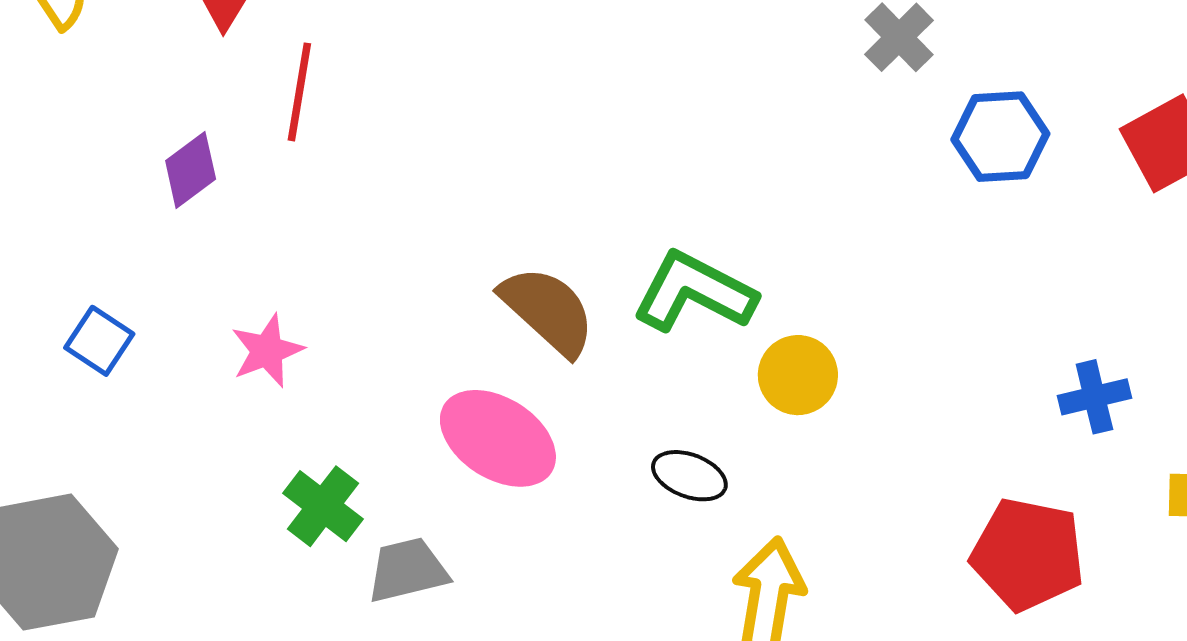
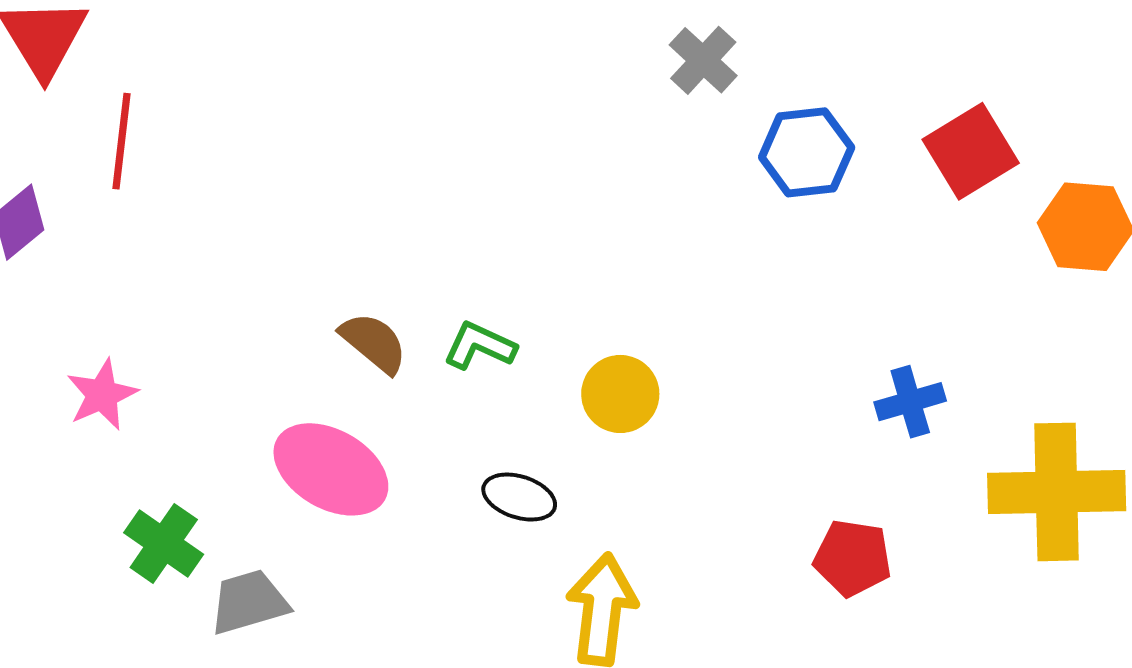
green L-shape: (694, 292) -> (480, 346), moved, size x0.6
brown semicircle: (548, 311) -> (374, 343), size x0.7
red pentagon: (1028, 554) -> (853, 558), size x0.7

